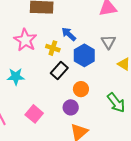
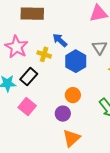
black rectangle: (59, 71) -> (29, 77), moved
pink square: (34, 114) -> (27, 107), moved

